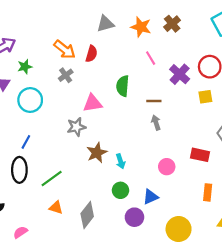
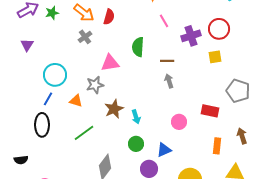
green star: (25, 67) -> (52, 13), moved
purple cross: (180, 74) -> (191, 36), turned 30
cyan circle: (30, 100) -> (55, 75), moved
green line: (52, 178) -> (84, 133), moved
orange triangle: (56, 208) -> (76, 101), moved

